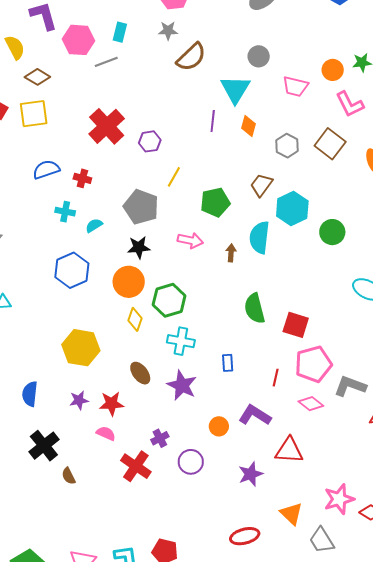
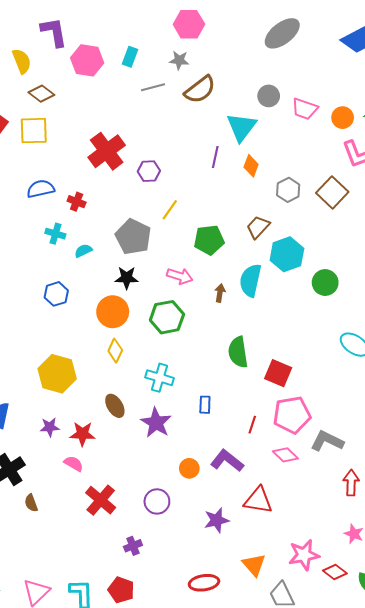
gray line: (106, 62) -> (153, 87), moved
pink trapezoid: (295, 86) -> (305, 109), moved
blue hexagon: (72, 270) -> (56, 294), size x0.7
green hexagon: (169, 300) -> (167, 317), moved
purple cross: (160, 438) -> (133, 546), moved

